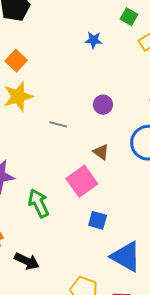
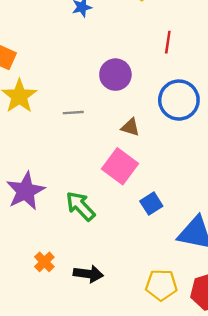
purple circle: (103, 105) -> (115, 75), size x1.4
blue square: (98, 220) -> (151, 204), turned -30

